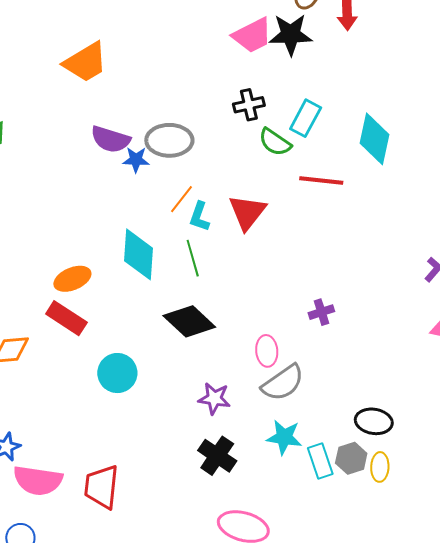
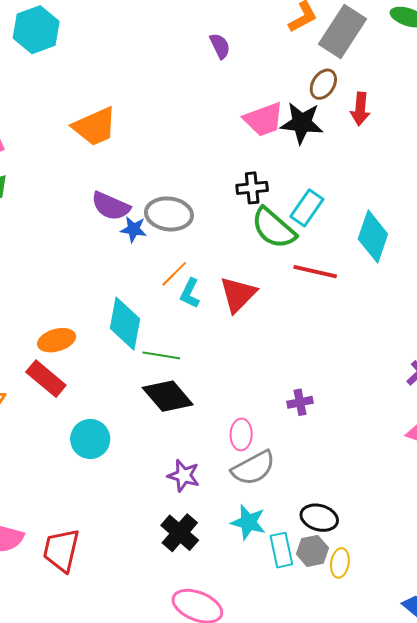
green semicircle: (275, 142) -> (274, 228), size x1.4
green line: (193, 258) -> (161, 355), moved, turned -72
black ellipse: (374, 421) -> (319, 518), moved

